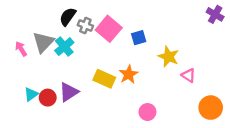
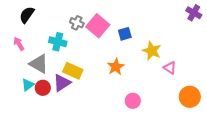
black semicircle: (68, 17) -> (27, 15), moved
gray triangle: (43, 42) -> (39, 64), moved, turned -45
cyan cross: (64, 47) -> (58, 42), turned -36
yellow rectangle: (104, 79) -> (73, 71), moved

